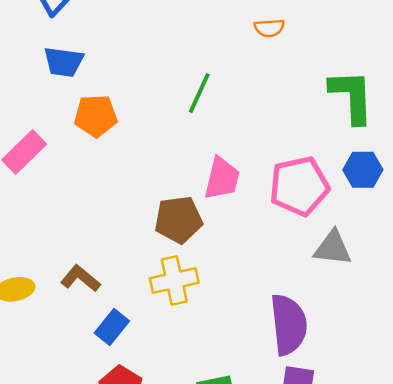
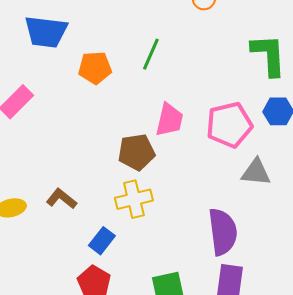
blue trapezoid: (64, 62) -> (46, 32), size x1.4
orange pentagon: (96, 116) -> (95, 68), moved
blue rectangle: (112, 327) -> (102, 241), moved

